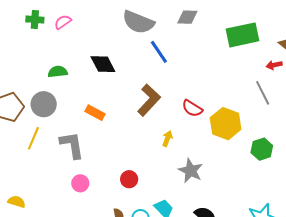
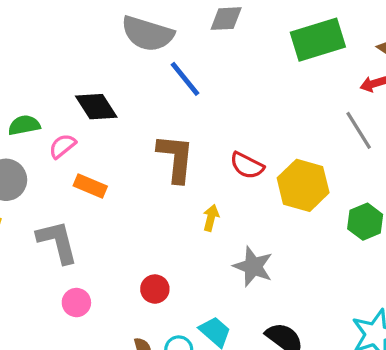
pink semicircle: (63, 22) -> (62, 146), moved
brown L-shape: (149, 100) -> (176, 158), turned -32

